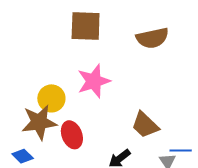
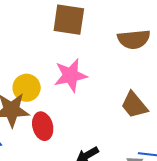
brown trapezoid: (145, 125) -> (134, 105), moved

